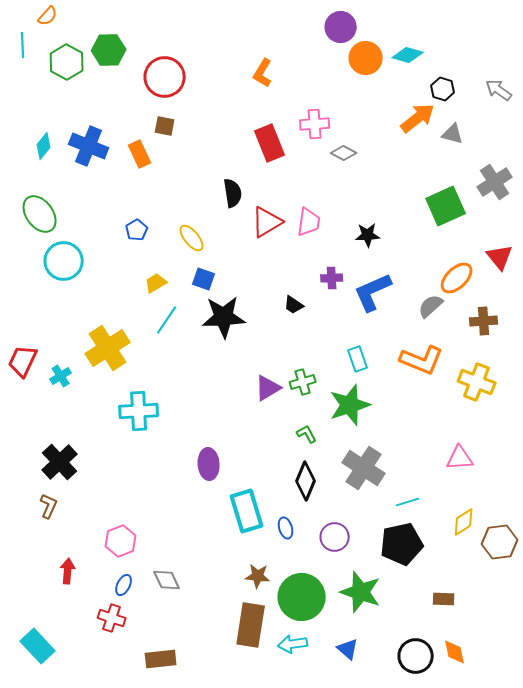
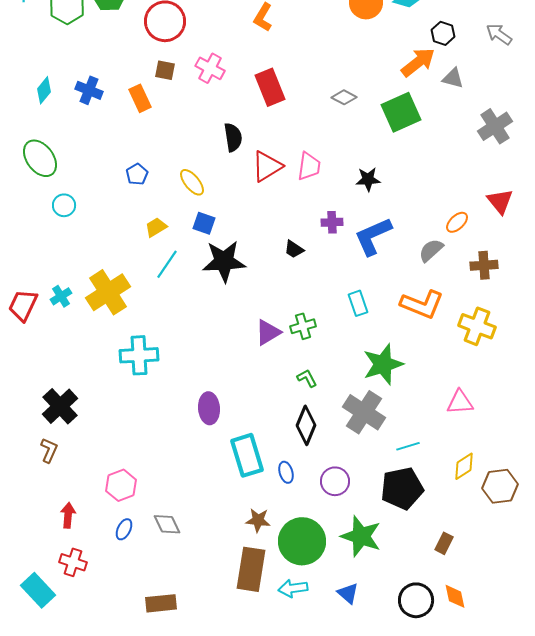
pink cross: (315, 124) -> (210, 68), moved, turned 32
blue cross: (89, 146) -> (89, 90), size x0.7
green square: (446, 206) -> (401, 112), moved
cyan circle: (64, 261) -> (64, 205), size x0.6
orange ellipse: (457, 278) -> (457, 222), size x0.7
cyan cross: (61, 376) -> (61, 296), moved
green star: (350, 405) -> (383, 364), moved
brown rectangle: (444, 599) -> (444, 543), turned -65
red cross: (112, 618) -> (73, 562), moved

